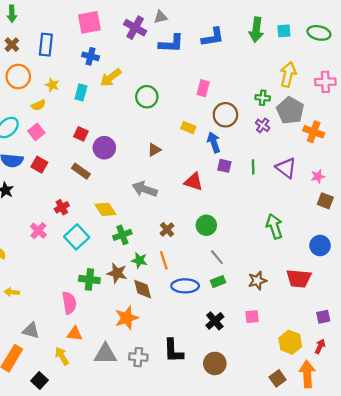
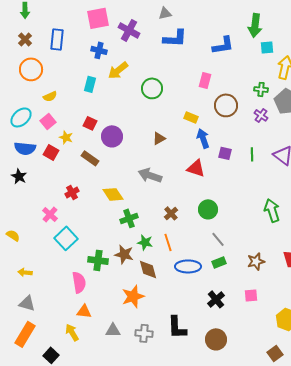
purple cross: (135, 28) -> (129, 30), moved
cyan square: (284, 31) -> (267, 47), moved
blue L-shape: (213, 37) -> (223, 45), moved
yellow star: (52, 85) -> (66, 137), moved
blue arrow: (214, 142) -> (203, 138), moved
cyan square: (77, 237) -> (66, 238), moved
gray triangle: (31, 330) -> (27, 303), moved
gray triangle: (105, 354) -> (113, 330), size x0.7

